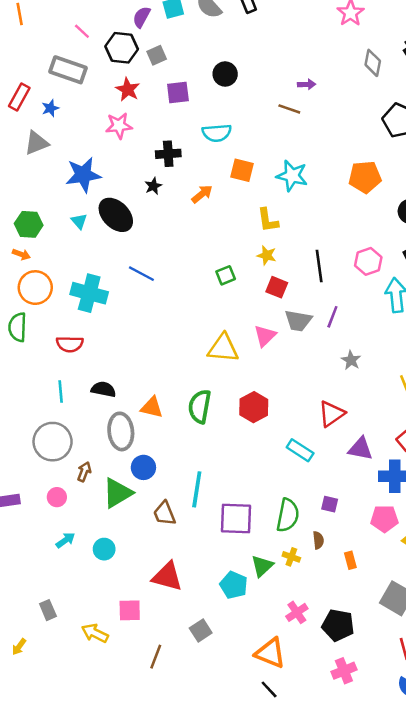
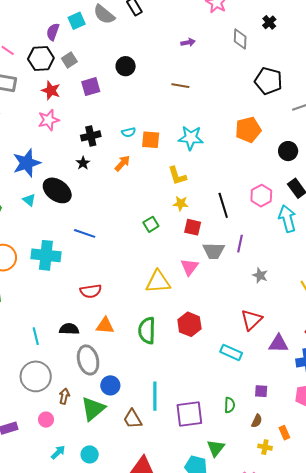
purple arrow: (307, 84) -> (188, 42), moved
cyan semicircle: (217, 133) -> (129, 132), moved, size x0.6
red semicircle: (70, 344) -> (91, 291), moved
orange triangle: (152, 407) -> (105, 326), moved
green semicircle: (288, 515) -> (230, 405), size x0.6
brown semicircle: (318, 540) -> (257, 421), turned 40
yellow cross: (291, 557) -> (265, 447), moved

